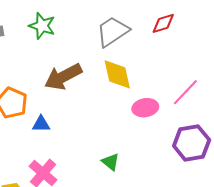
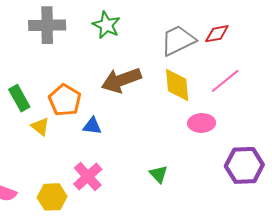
red diamond: (163, 23) -> (217, 34), moved
pink line: (185, 92) -> (225, 81), moved

